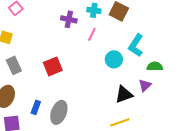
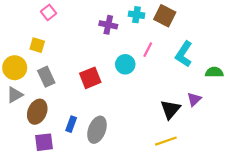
pink line: (92, 34) -> (148, 50), moved
cyan circle: (114, 59) -> (125, 64), moved
green semicircle: (155, 66) -> (214, 72), moved
black triangle: (124, 94) -> (170, 109), turned -30

